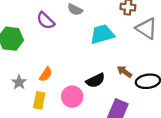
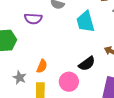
purple semicircle: (46, 21) -> (33, 19), turned -30
cyan trapezoid: (102, 34) -> (85, 22), turned -80

